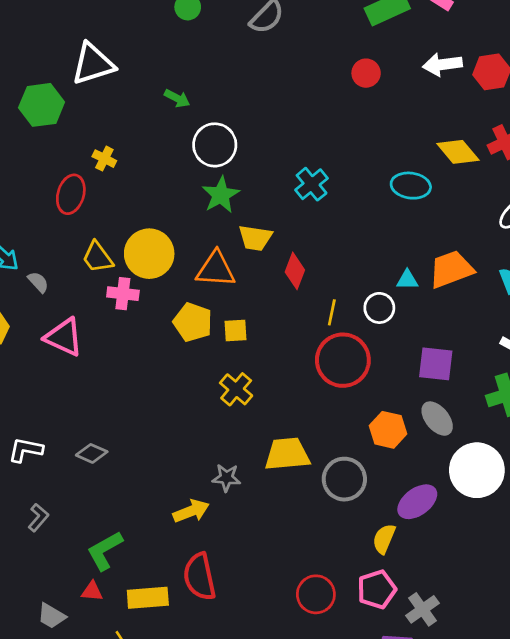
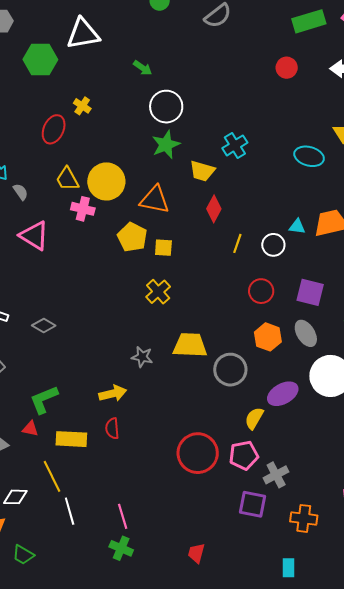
yellow trapezoid: (255, 238) -> (202, 171), moved
red circle: (343, 360) -> (261, 291), moved, size x0.6
yellow arrow: (191, 511) -> (113, 393), moved
red semicircle: (200, 577) -> (112, 428), size x0.6
red circle: (316, 594) -> (198, 453), size x1.4

